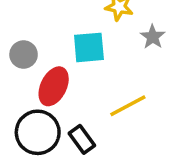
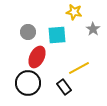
gray circle: (24, 55) -> (28, 32), moved
black rectangle: (82, 139) -> (64, 87), moved

